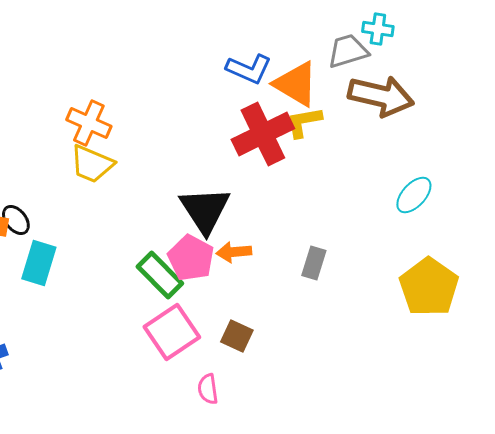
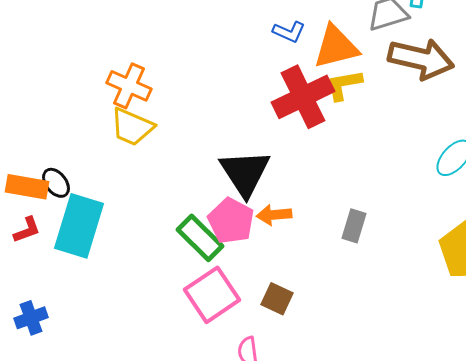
blue L-shape: (249, 69) -> (289, 32), size x0.7
orange triangle: (296, 84) -> (336, 47), turned -45
cyan rectangle: (39, 263) -> (79, 226), size x1.4

